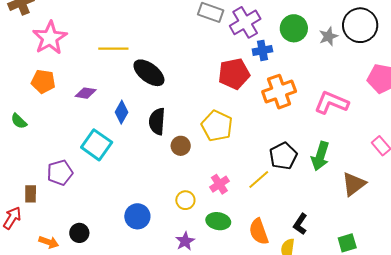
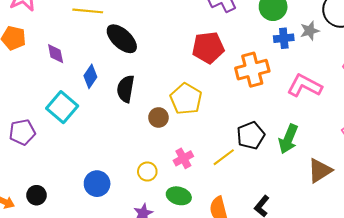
gray star: (328, 36) -> (310, 31), moved
blue cross: (262, 50) -> (284, 38), moved
purple diamond: (86, 93) -> (56, 54), turned 65
brown circle: (181, 146) -> (158, 117), moved

